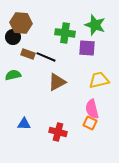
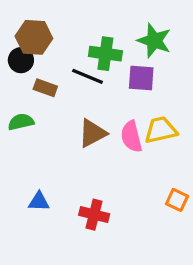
black line: (46, 57) -> (88, 76), moved
pink semicircle: (92, 109) -> (131, 137), moved
orange square: (90, 123) -> (177, 200), moved

